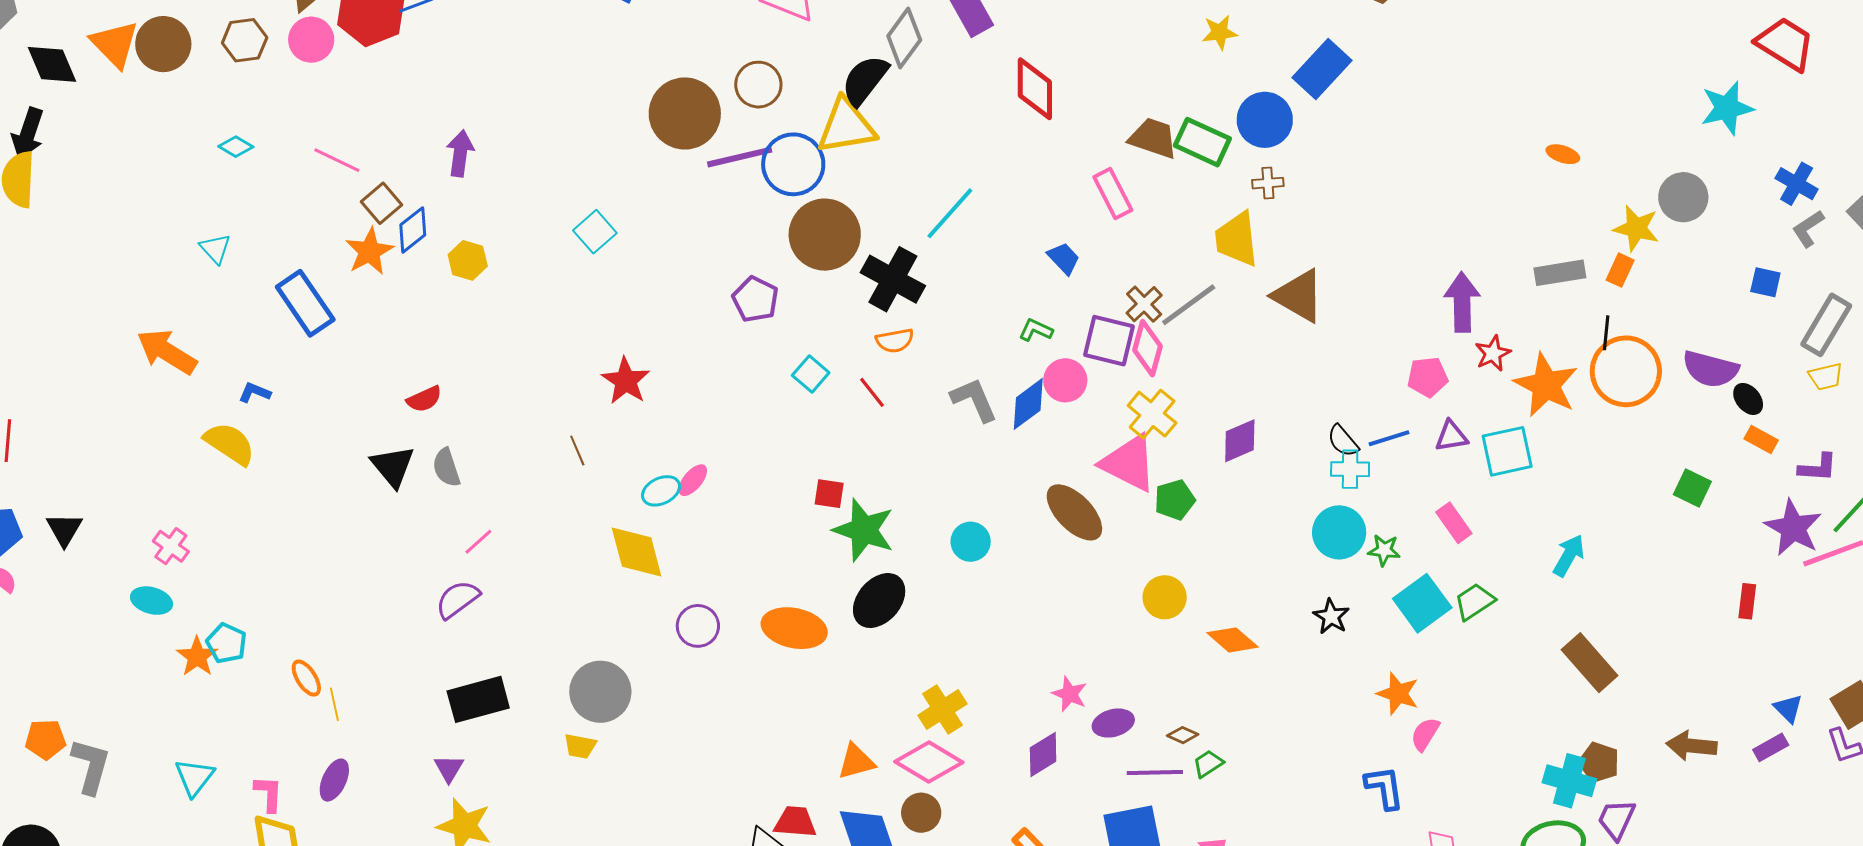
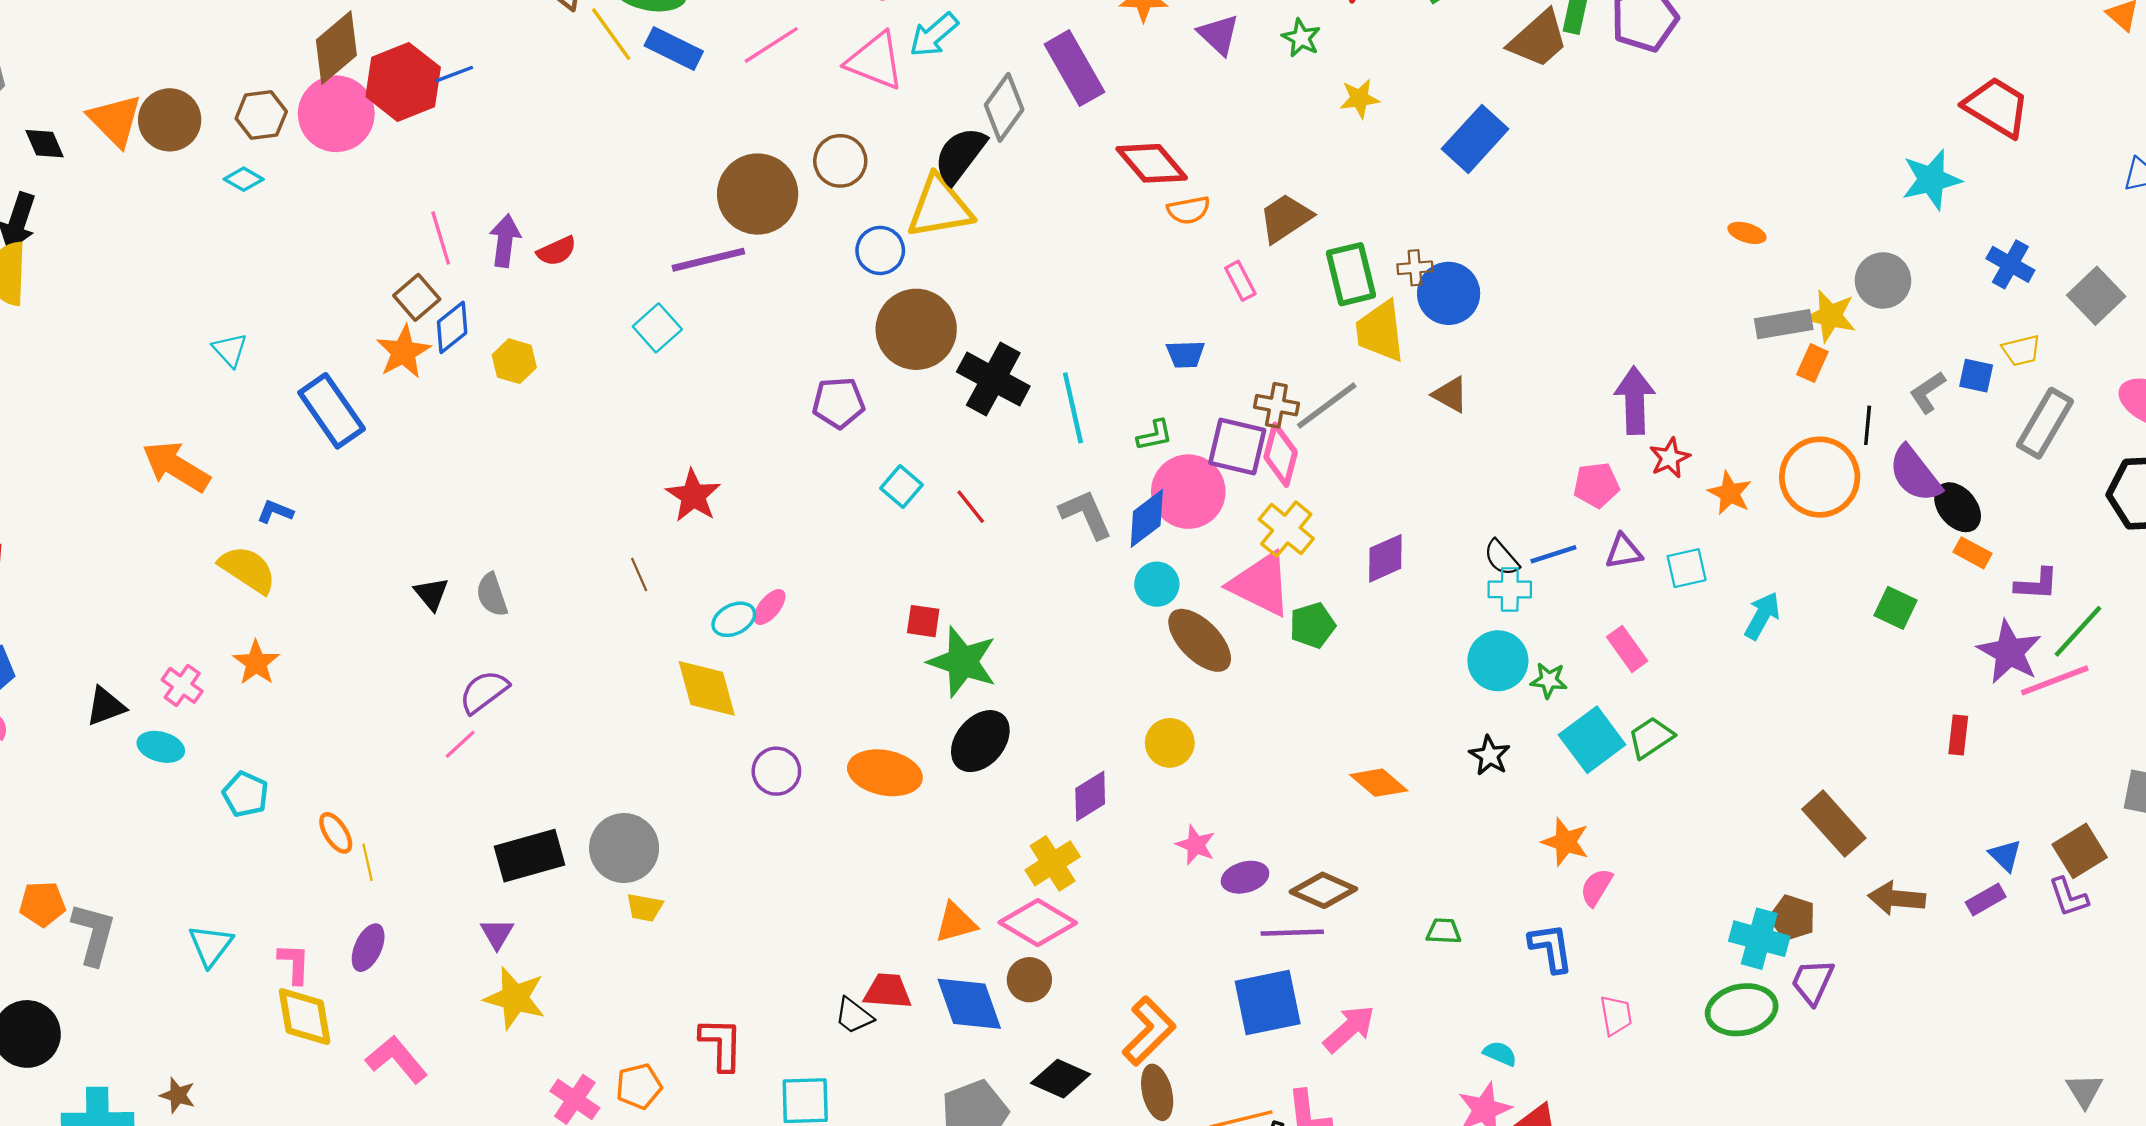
pink circle: (311, 40) -> (336, 114), size x1.5
black diamond: (52, 64) -> (45, 144), size x0.7
red diamond: (1035, 89) -> (1152, 163), turned -40
blue circle: (1265, 120) -> (1449, 293), moved
brown trapezoid: (1153, 138) -> (1285, 218), turned -52
green rectangle: (1202, 142) -> (1351, 274), moved, turned 52
cyan diamond: (236, 147) -> (244, 179), moved
purple line: (740, 157) -> (708, 260), moved
pink line: (337, 160) -> (441, 238), moved, turned 48
blue circle: (793, 164) -> (880, 250), size x0.7
pink rectangle: (1113, 194) -> (1240, 281), size x0.7
cyan line: (950, 213) -> (1073, 408), moved, turned -54
gray L-shape: (1808, 229) -> (1927, 392), moved
blue trapezoid: (1064, 258) -> (1185, 354), turned 132
gray rectangle: (1560, 273) -> (1784, 324), moved
brown triangle: (1299, 296) -> (1450, 395), size x0.6
purple pentagon: (755, 299) -> (839, 403), turned -30
brown cross: (1144, 304) -> (1276, 405), turned -36
green L-shape: (1036, 330) -> (1155, 435), turned 144
black line: (1606, 333) -> (1868, 425), moved
orange semicircle: (895, 341) -> (1189, 210), moved
purple semicircle: (1710, 369) -> (1915, 474), turned 38
yellow trapezoid: (1826, 377) -> (2021, 350), moved
pink circle: (1065, 380) -> (1188, 492), size x1.5
orange star: (1546, 385) -> (1730, 493), size x0.6
red semicircle: (424, 399) -> (557, 251), moved
black ellipse: (1748, 399) -> (1958, 507), size x1.4
cyan square: (1507, 451) -> (1687, 568), size x0.7
black triangle: (393, 466) -> (431, 594), size x0.7
black triangle: (64, 529) -> (106, 706), moved, turned 39
pink line: (478, 542) -> (460, 744), moved
cyan circle: (971, 542) -> (1157, 584), moved
cyan arrow: (1569, 555) -> (1762, 616), moved
yellow circle: (1165, 597) -> (1170, 743), moved
purple semicircle: (458, 599) -> (484, 692), moved
orange star: (197, 657) -> (256, 663), moved
brown rectangle: (1590, 663) -> (1834, 824), moved
gray circle: (600, 692) -> (624, 848), moved
brown diamond: (1183, 735) -> (1323, 890), size x1.8
purple diamond: (1043, 754) -> (1090, 796), moved
green trapezoid: (1208, 764) -> (1444, 931), moved, turned 36

